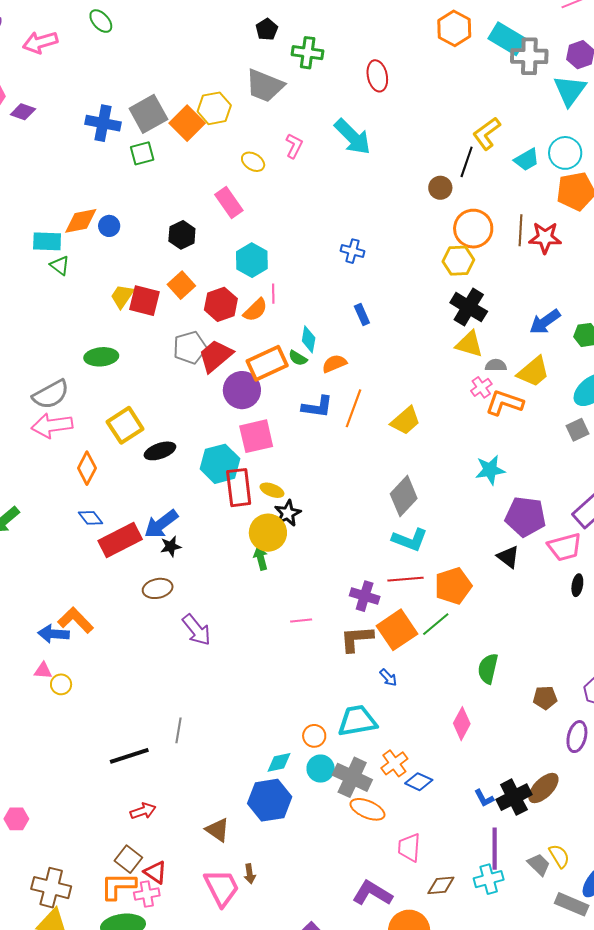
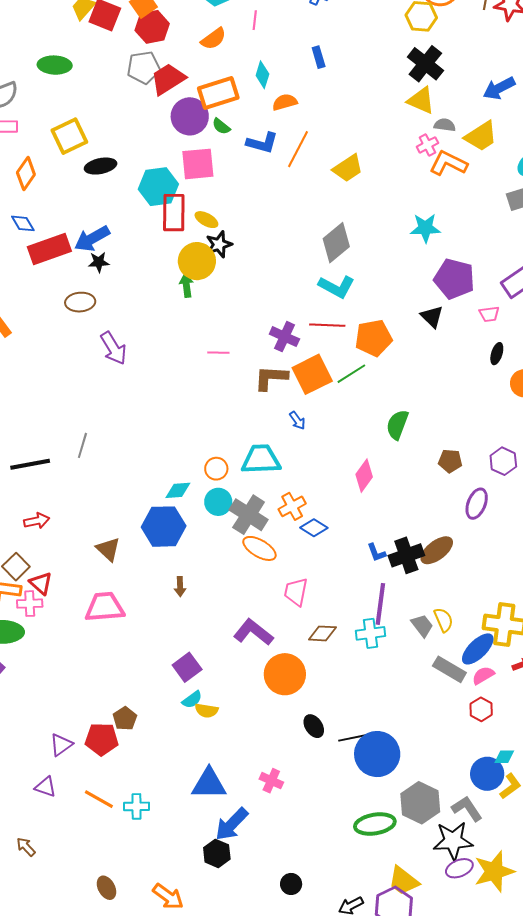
pink line: (273, 294) -> (255, 20), moved
red hexagon: (221, 304) -> (152, 27), moved
green semicircle: (298, 358) -> (221, 126), moved
pink trapezoid: (565, 547) -> (489, 314), size x0.6
brown arrow: (250, 874) -> (180, 587), moved
pink trapezoid: (222, 888) -> (105, 607), turned -75

